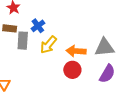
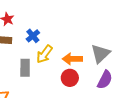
gray rectangle: (23, 41) -> (25, 68), moved
gray triangle: (104, 47) -> (100, 54), turned -35

